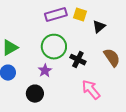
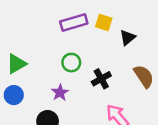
green circle: (54, 47) -> (71, 63), size x0.6
black cross: (78, 60) -> (101, 79), turned 35

